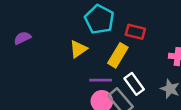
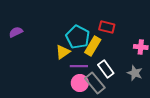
cyan pentagon: (99, 19) -> (78, 37), moved
yellow triangle: (78, 49) -> (63, 52), moved

